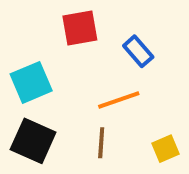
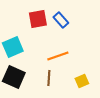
blue rectangle: (138, 51) -> (61, 20), moved

